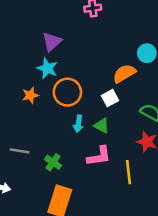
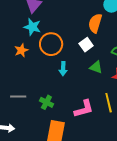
orange semicircle: (124, 73) -> (95, 23), turned -36
green triangle: (102, 126) -> (96, 67), moved
pink L-shape: (99, 156) -> (84, 109), moved

